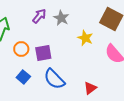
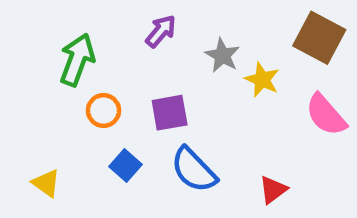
gray star: (61, 18) -> (222, 55), moved
orange circle: (21, 49) -> (103, 110), moved

